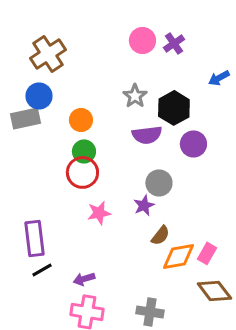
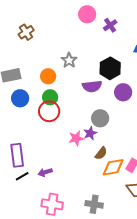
pink circle: (142, 41) -> (87, 14), moved
brown cross: (48, 54) -> (26, 32), size x0.7
blue circle: (39, 96) -> (20, 98), moved
gray star: (135, 96) -> (69, 60), moved
pink star: (99, 213) -> (76, 138), moved
purple arrow: (84, 279) -> (45, 172), moved

